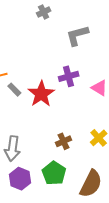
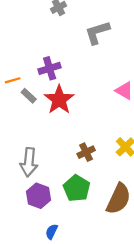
purple cross: (69, 76) -> (50, 68), moved

